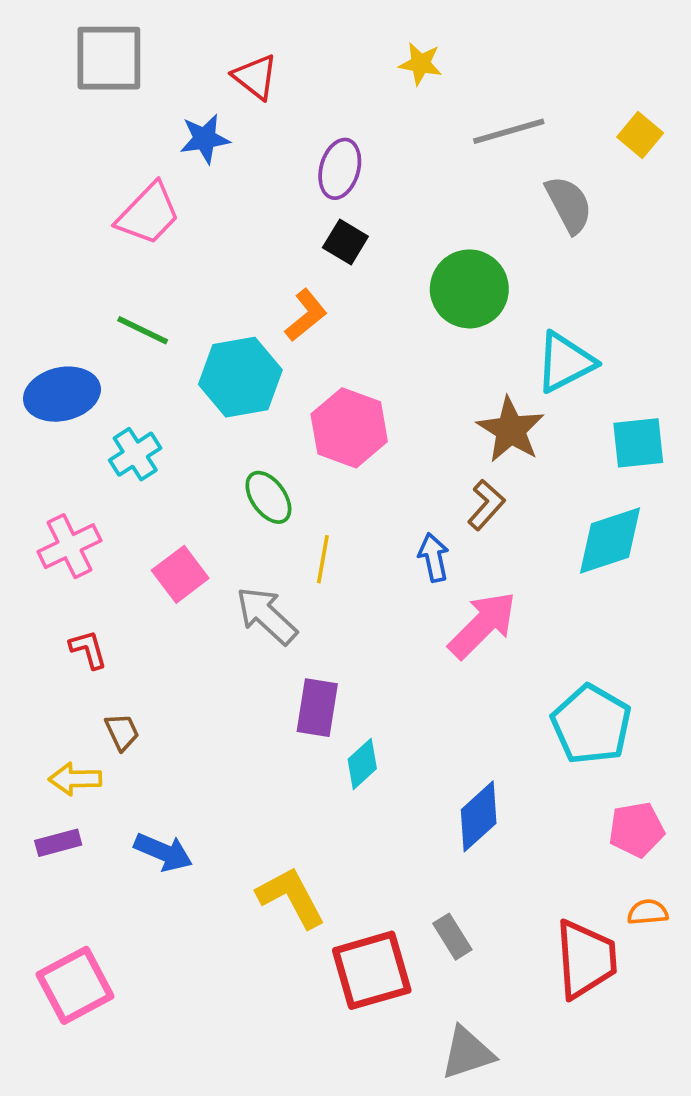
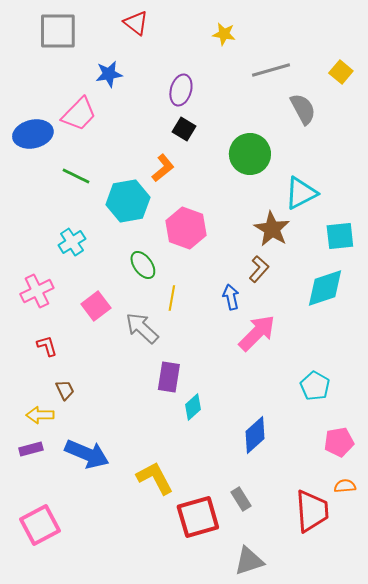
red triangle: (255, 77) -> (136, 23), moved
blue ellipse: (62, 394) -> (33, 134), moved
cyan pentagon: (591, 724) -> (315, 386), size x0.7
blue arrow: (163, 852) -> (87, 454), size x1.4

